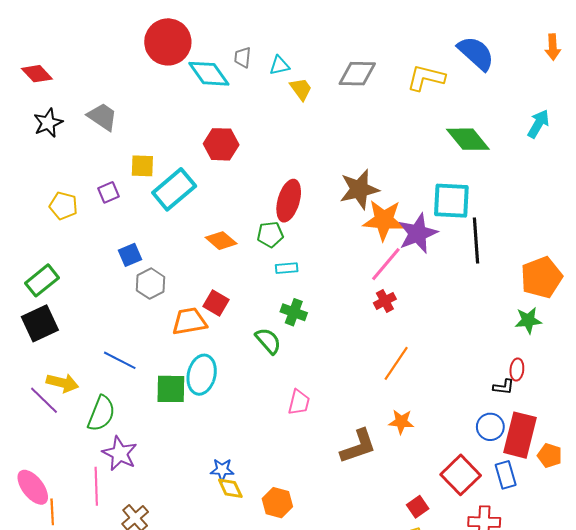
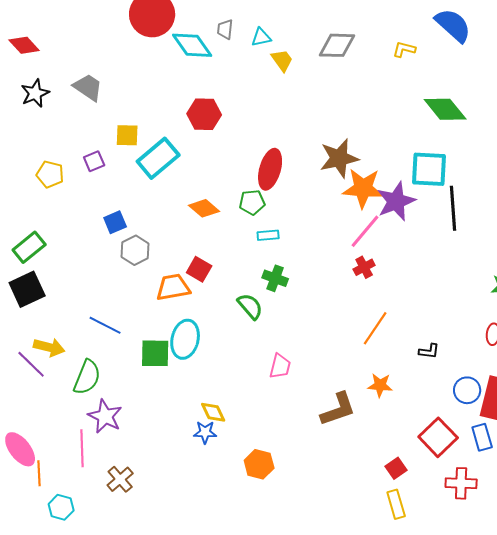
yellow L-shape: (426, 78) -> (404, 49), size x0.6
black L-shape: (504, 387) -> (429, 351), moved
yellow diamond: (230, 488) -> (213, 412), moved

